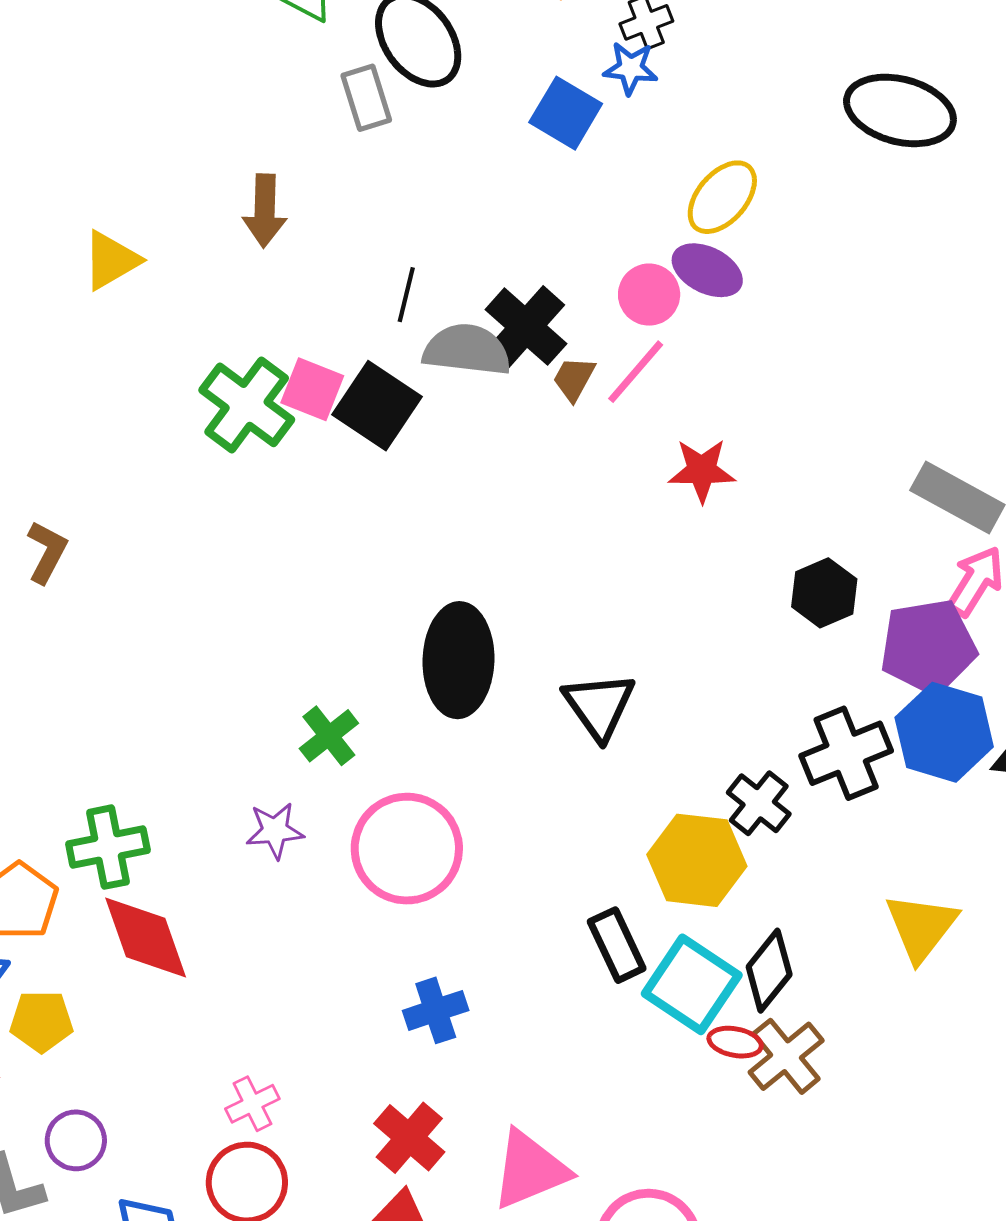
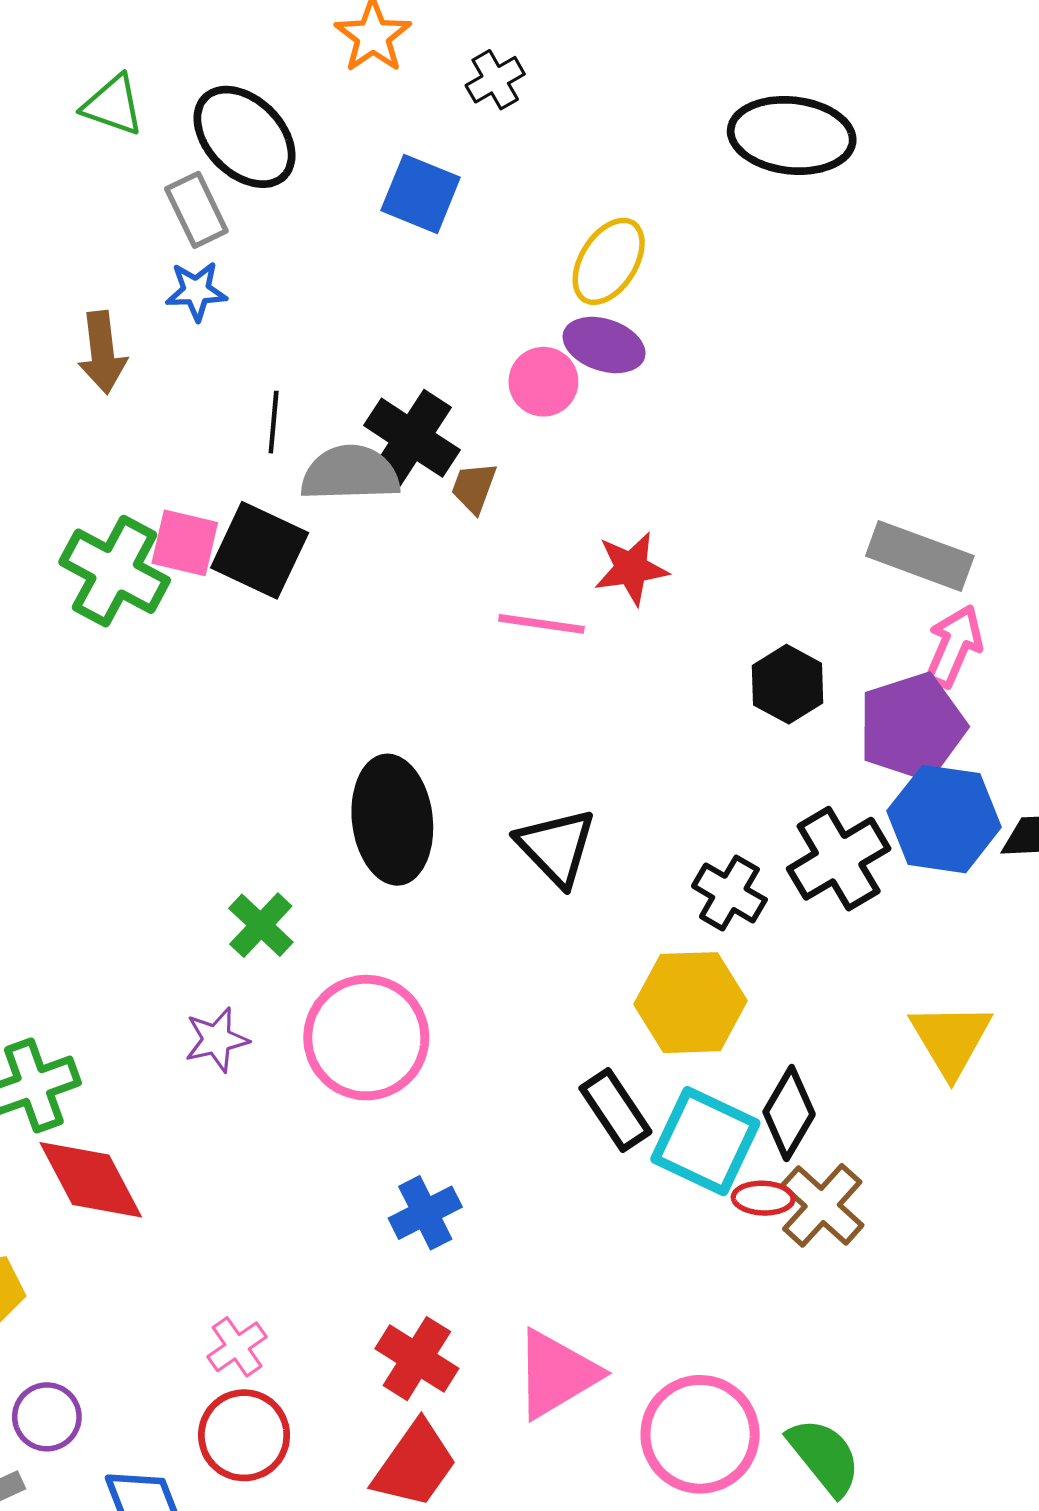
blue star: (631, 68) -> (196, 291), moved
pink line: (636, 372) -> (541, 624), moved, turned 66
black cross: (759, 803) -> (729, 893), moved

